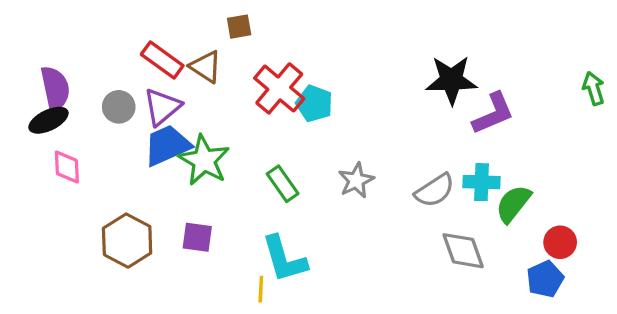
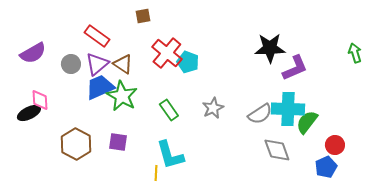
brown triangle: (206, 67) -> (123, 64), moved
purple semicircle: (55, 88) -> (33, 53), turned 72
black ellipse: (48, 120) -> (29, 113), moved
cyan cross: (482, 182) -> (288, 109), size x1.5

